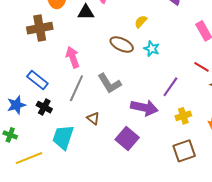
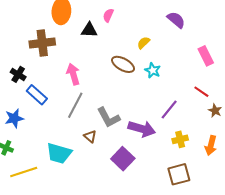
gray L-shape: (109, 83) -> (108, 118), moved
black cross: (44, 107) -> (18, 74), moved
cyan trapezoid: (63, 137) -> (59, 153), turned -96

